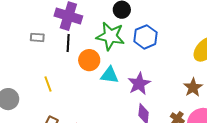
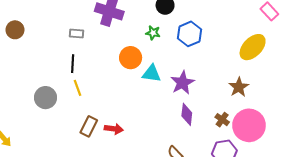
green star: (110, 36) -> (153, 33), size x0.5
black line: (68, 43) -> (73, 64), moved
yellow line: (48, 84) -> (77, 88), moved

